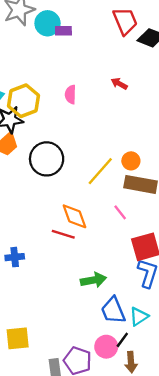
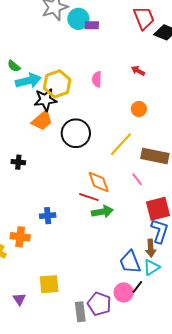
orange circle: (131, 161) -> (139, 109), moved
green arrow: (93, 280) -> (102, 212), moved
brown arrow: (131, 362) -> (151, 248), moved

